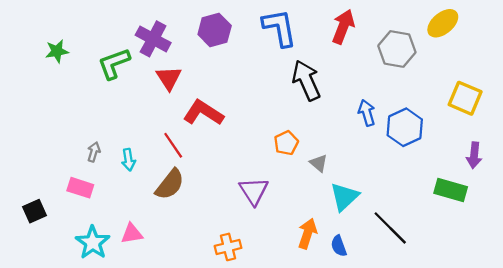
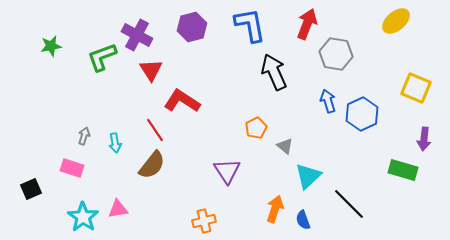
gray hexagon: (397, 49) -> (336, 54), moved

